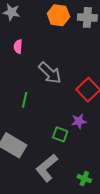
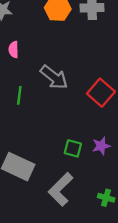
green line: (25, 100) -> (19, 95), moved
purple star: (79, 121) -> (101, 146), moved

